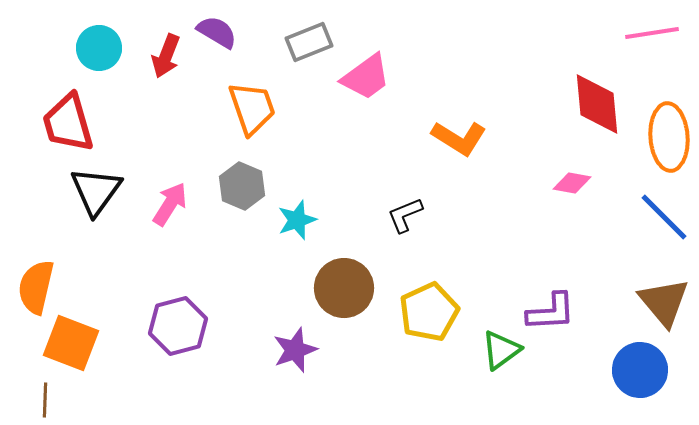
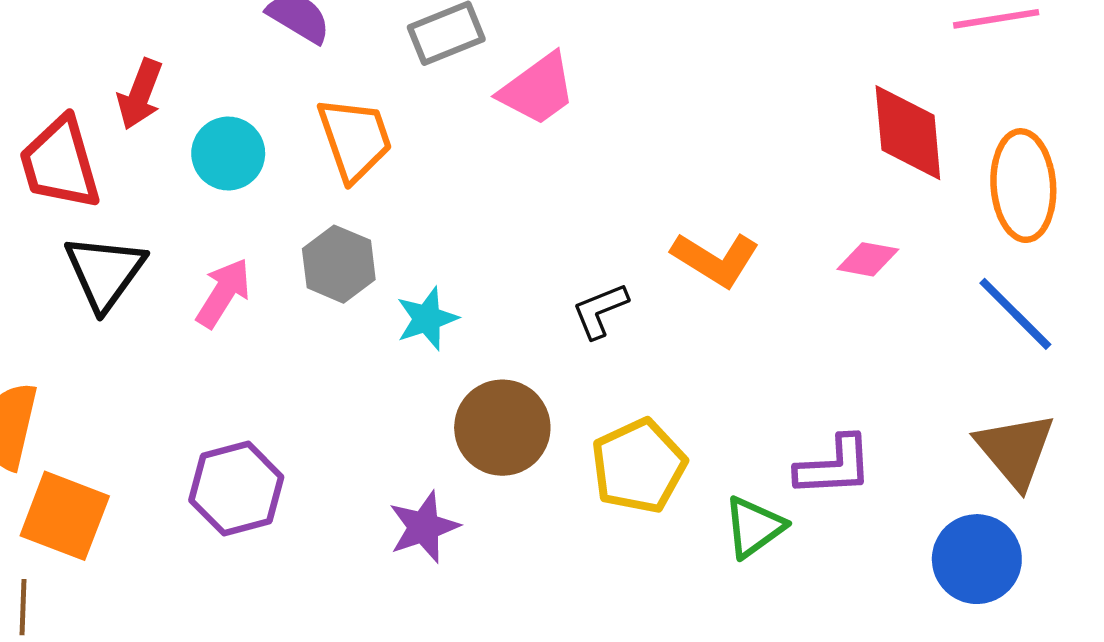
cyan circle: (99, 48) -> (228, 153), moved
red arrow: (166, 56) -> (140, 94), moved
orange L-shape: (459, 138) -> (716, 259), moved

